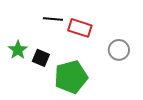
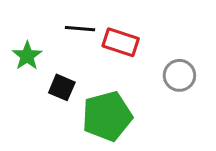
green star: (18, 50) -> (27, 56), moved

